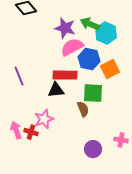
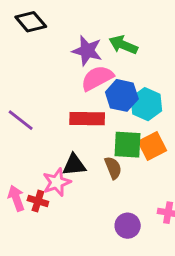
cyan hexagon: (106, 33) -> (146, 104), moved
orange square: (110, 69) -> (152, 146), moved
purple line: (19, 76) -> (21, 120), turned -30
black triangle: (56, 90) -> (74, 165), moved

